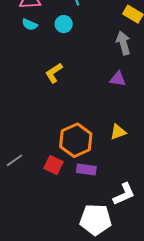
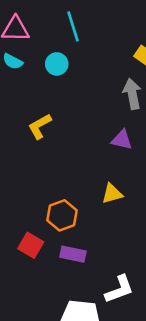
yellow triangle: (118, 132) -> (112, 194), moved
orange hexagon: (76, 140) -> (62, 215), size x0.7

